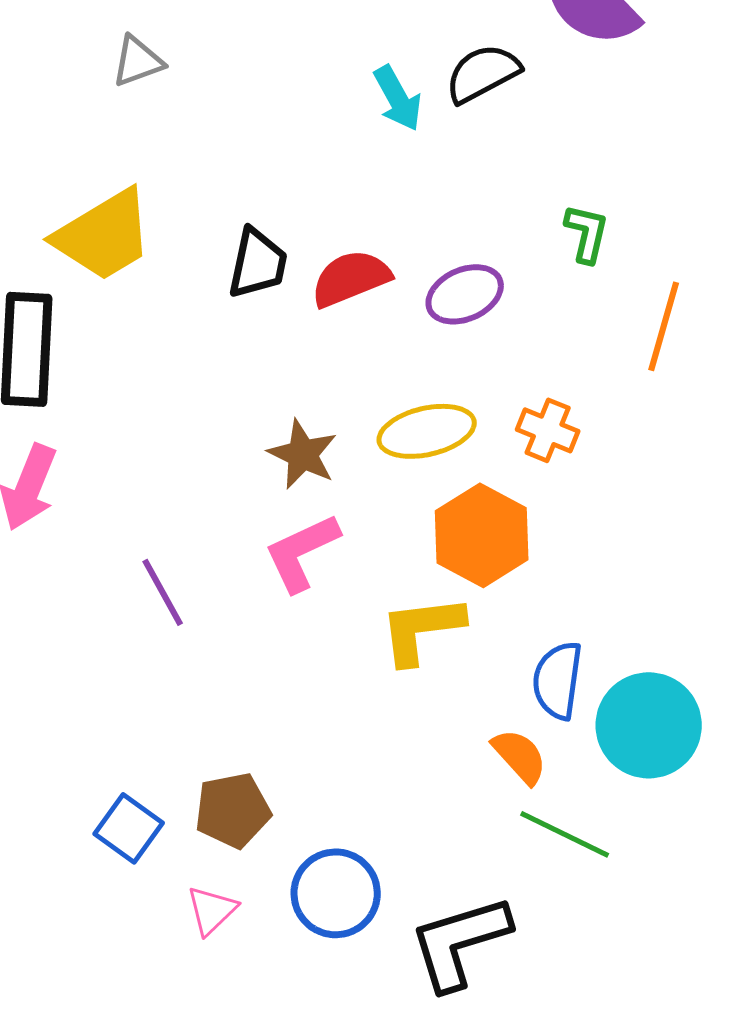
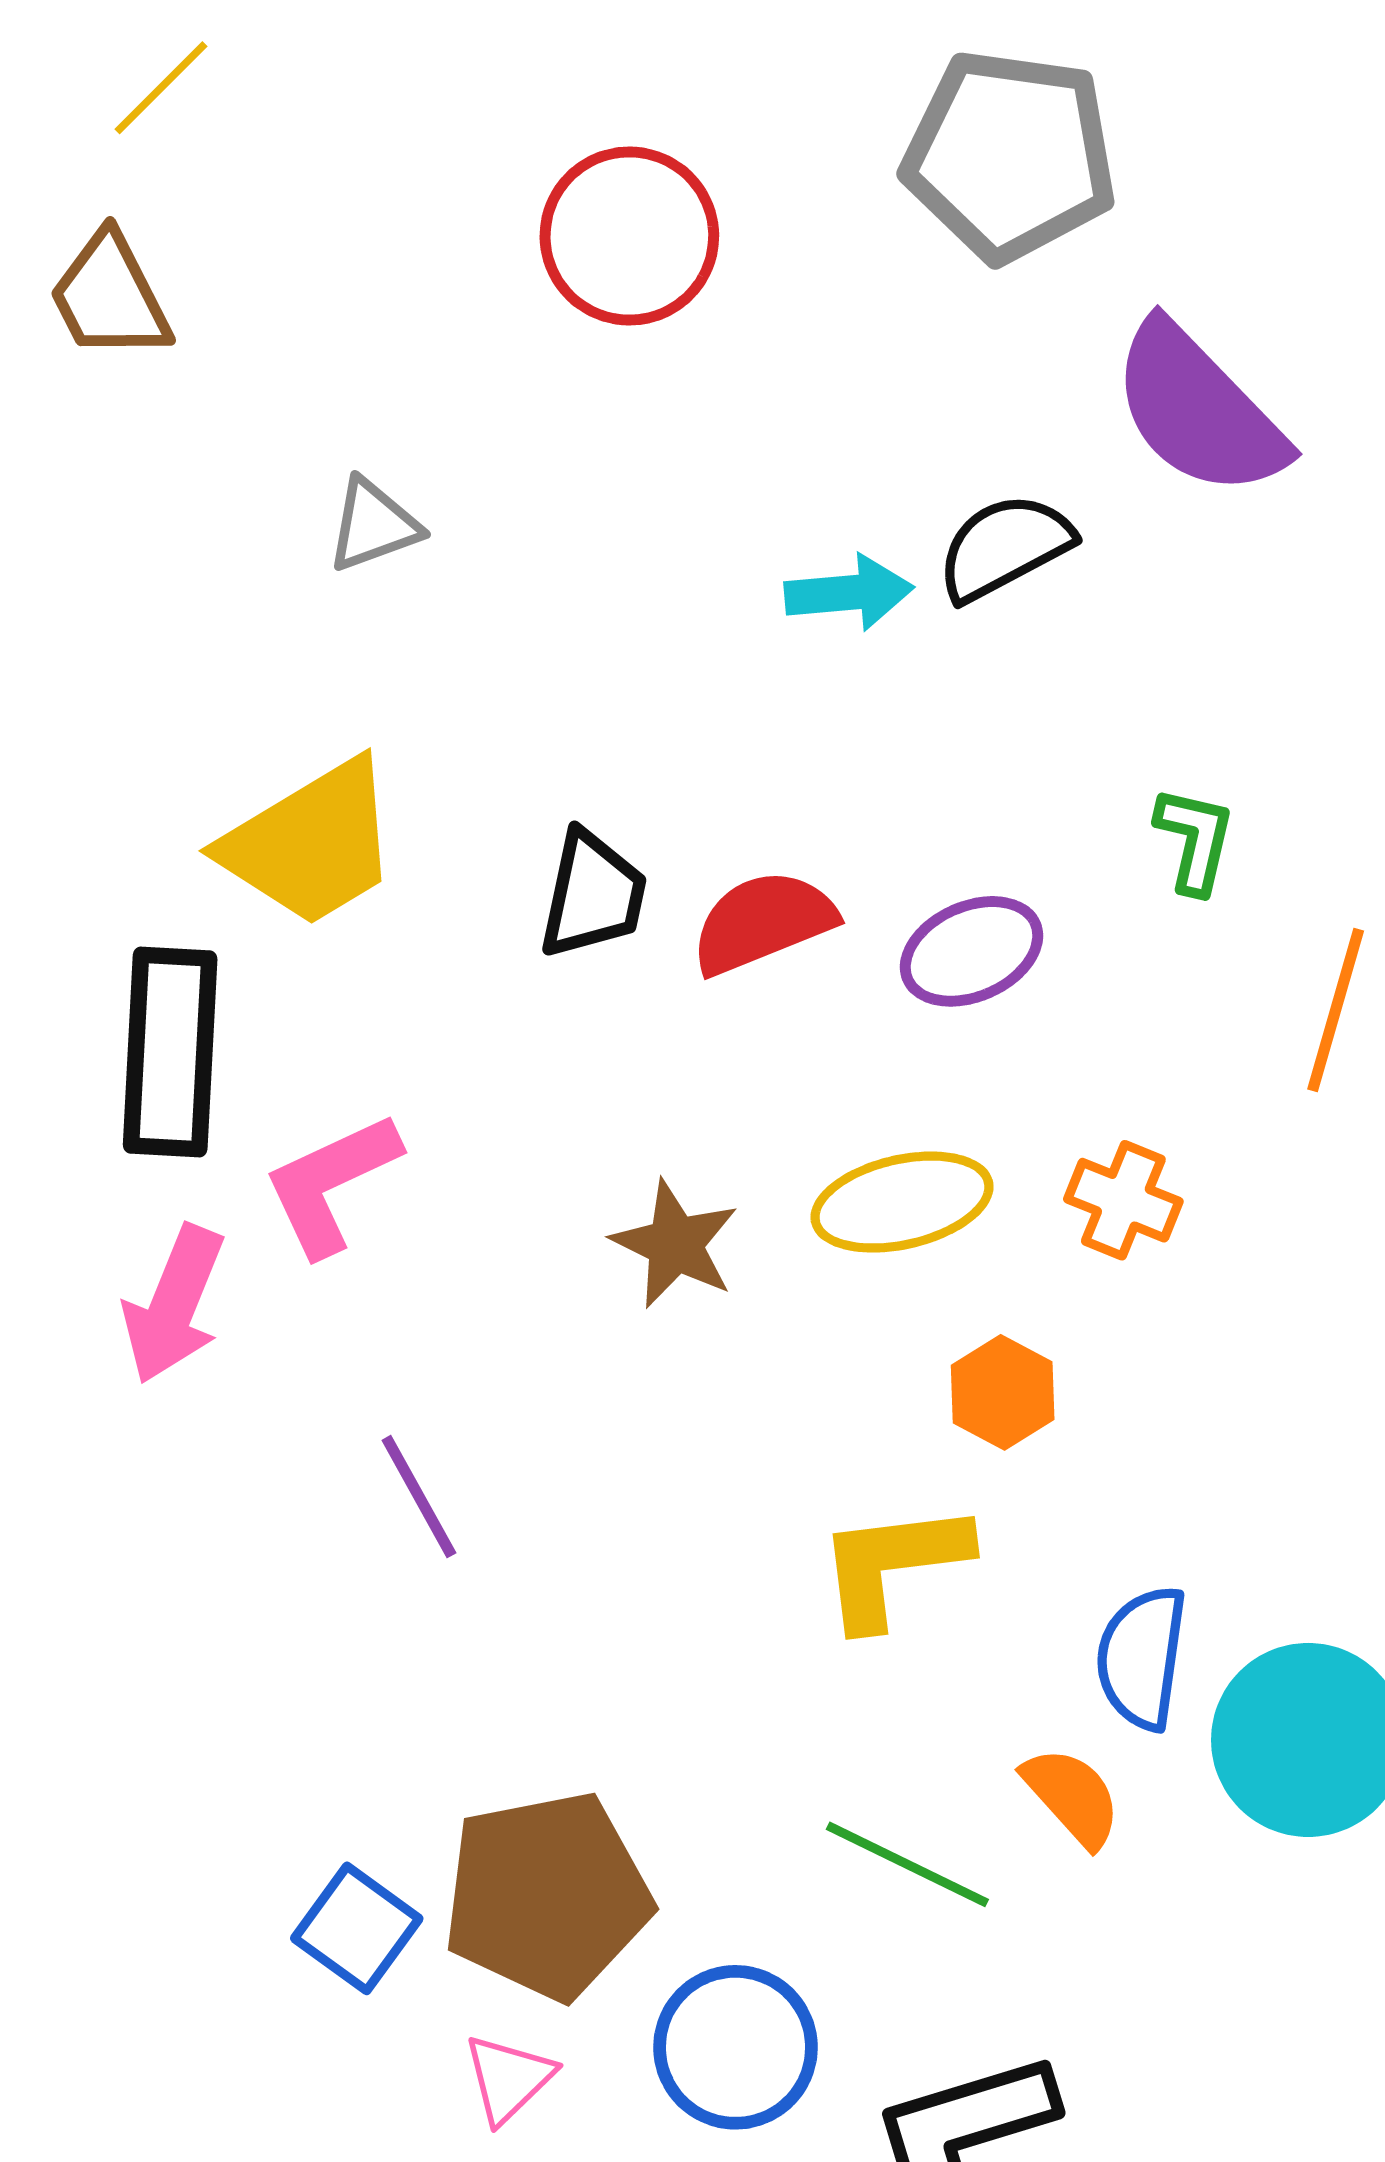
cyan arrow: (398, 98) -> (849, 593), turned -66
orange hexagon: (482, 535) -> (1003, 1392), size x0.6
pink L-shape: (302, 552) -> (331, 1184), moved
brown pentagon: (233, 810) -> (547, 1895), size x1.5
green line: (565, 834) -> (907, 1864), moved

